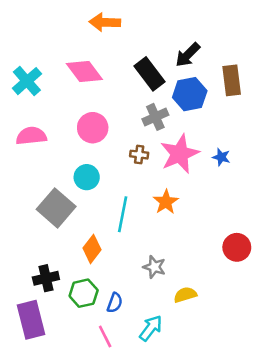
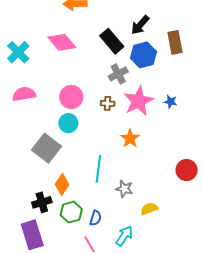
pink circle: (93, 128) -> (71, 97), moved
cyan line: (123, 214) -> (98, 169), moved
orange diamond: (92, 249) -> (62, 184), moved

